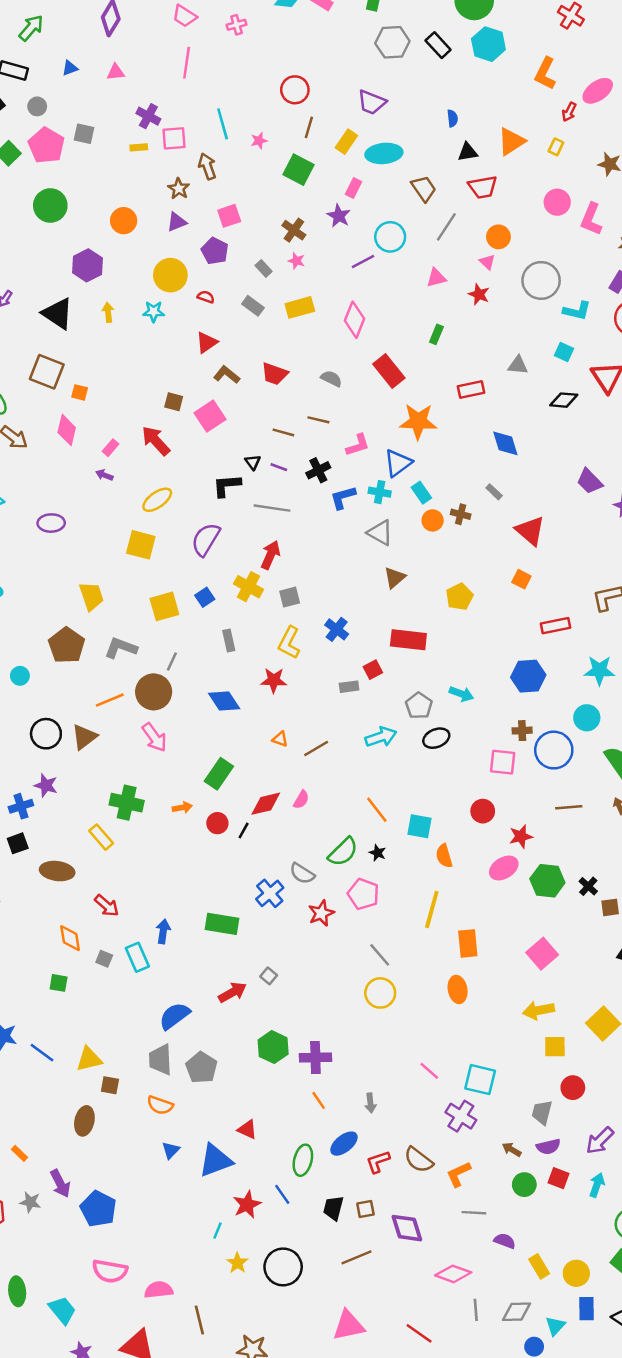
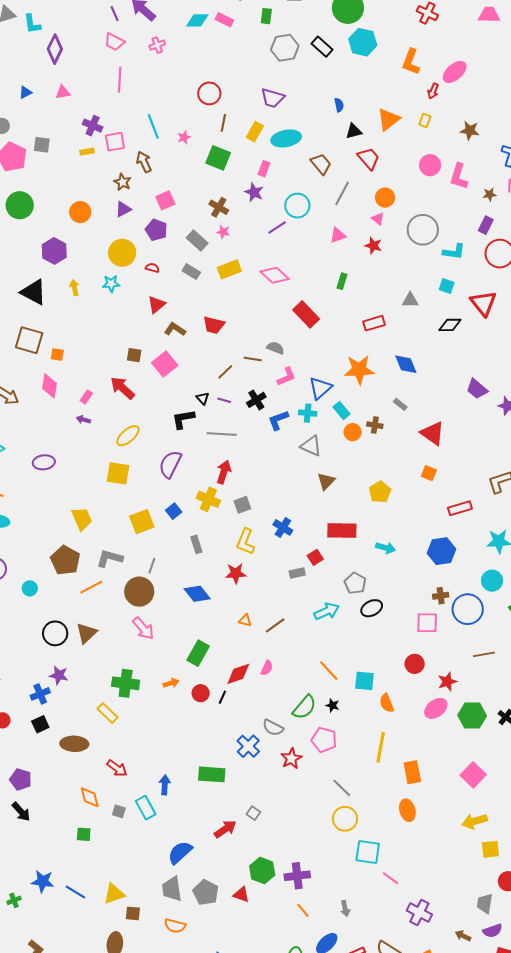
red trapezoid: (483, 187) -> (369, 158), turned -115
gray rectangle: (264, 268) -> (197, 240), size x1.5
pink diamond: (355, 320) -> (275, 275), turned -64
gray semicircle: (331, 379) -> (275, 348), moved
orange star: (418, 421) -> (359, 370), moved
brown line: (283, 432) -> (225, 372), turned -54
cyan arrow: (461, 694) -> (386, 548), moved
orange line: (110, 700) -> (91, 587), moved
cyan square: (480, 1080) -> (368, 852), moved
red triangle: (247, 1129) -> (241, 895), moved

